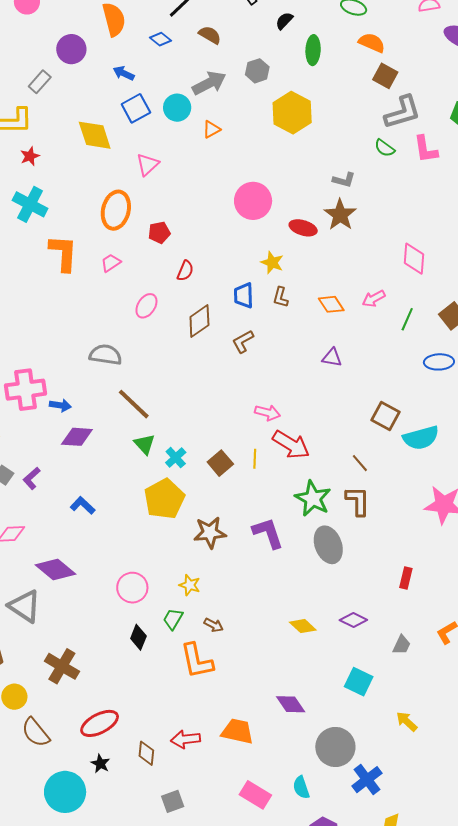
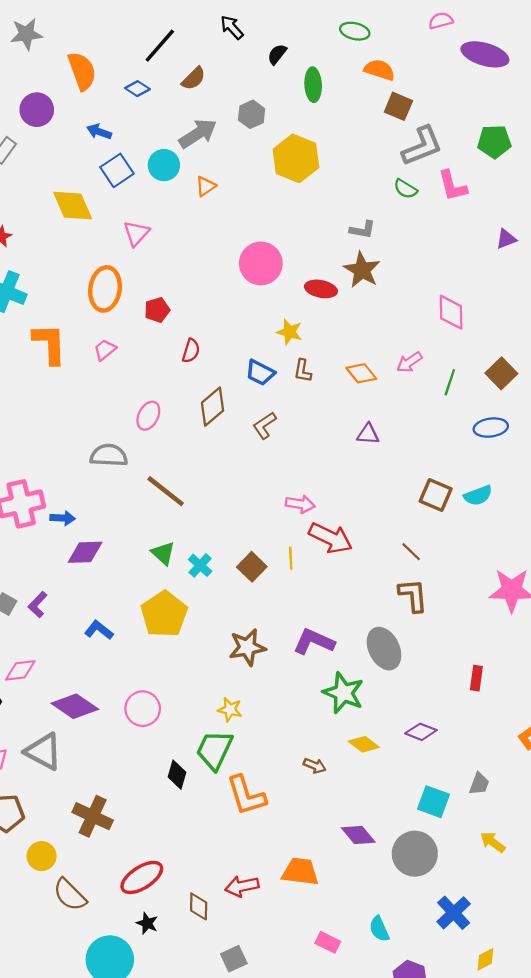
brown semicircle: (210, 35) -> (194, 78), turned 110
blue trapezoid: (244, 295) -> (260, 373), turned -56
pink ellipse: (146, 306) -> (148, 416), moved
brown line: (134, 404) -> (166, 491), moved
cyan semicircle: (421, 438) -> (478, 496), moved, size x0.7
green star: (313, 498) -> (343, 693), moved
yellow pentagon: (164, 499) -> (164, 614), moved
purple L-shape: (268, 533) -> (314, 642), turned -42
pink circle: (132, 588) -> (143, 709), moved
green trapezoid: (173, 619) -> (214, 750), size x1.6
brown arrow: (214, 625) -> (315, 766), moved
gray trapezoid: (402, 645) -> (479, 784), moved
gray circle: (335, 747) -> (415, 854), moved
pink rectangle: (255, 795) -> (328, 942), size x0.7

